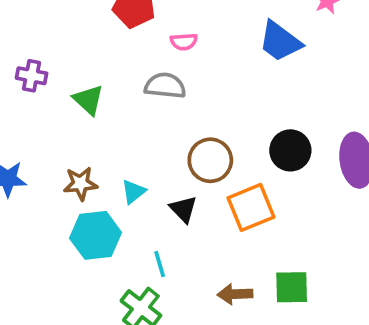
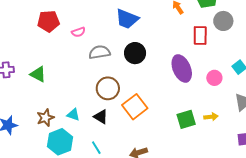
gray semicircle: (165, 86) -> (100, 52), moved
black circle: (290, 150) -> (135, 53), moved
cyan triangle: (133, 192) -> (73, 115), turned -48
green square: (292, 287) -> (186, 119), moved

